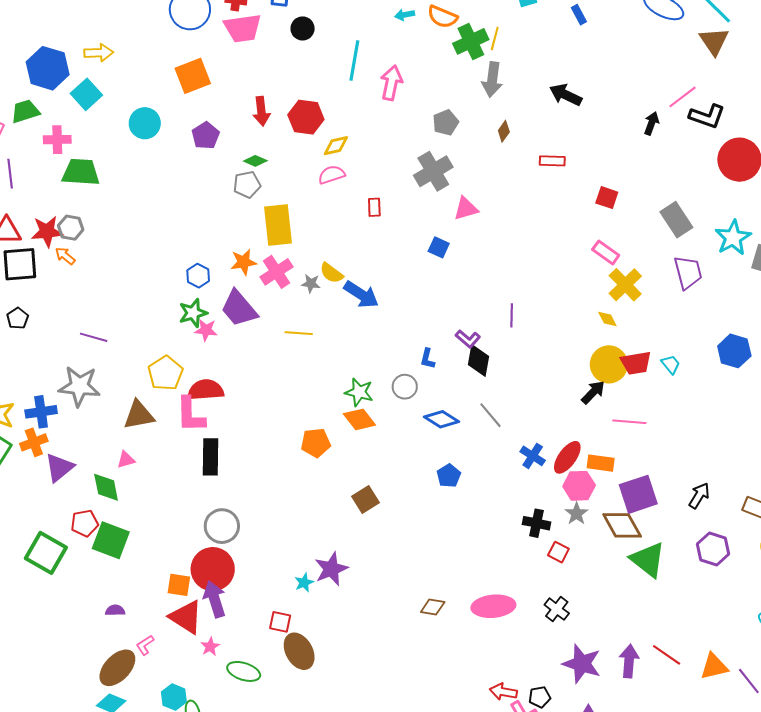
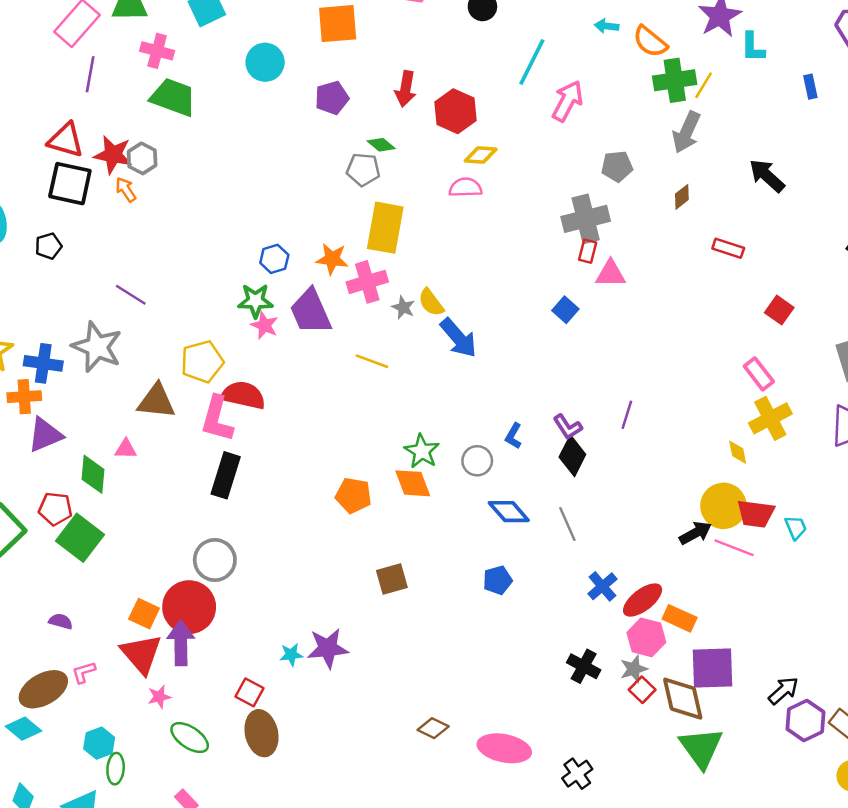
red rectangle: (374, 207) -> (588, 251), moved
pink line: (629, 422) -> (734, 548), moved
purple hexagon: (713, 549) -> (805, 720), moved
red square: (558, 552) -> (642, 690), moved

